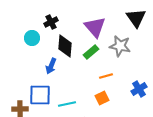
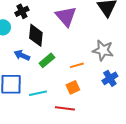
gray star: (120, 46) -> (103, 50), moved
green rectangle: (91, 52) -> (47, 60), moved
blue arrow: (51, 66) -> (22, 55), turned 91

